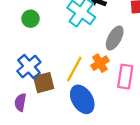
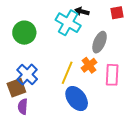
green circle: (30, 19) -> (24, 33), size x1.5
brown square: (44, 83) -> (16, 88), moved

